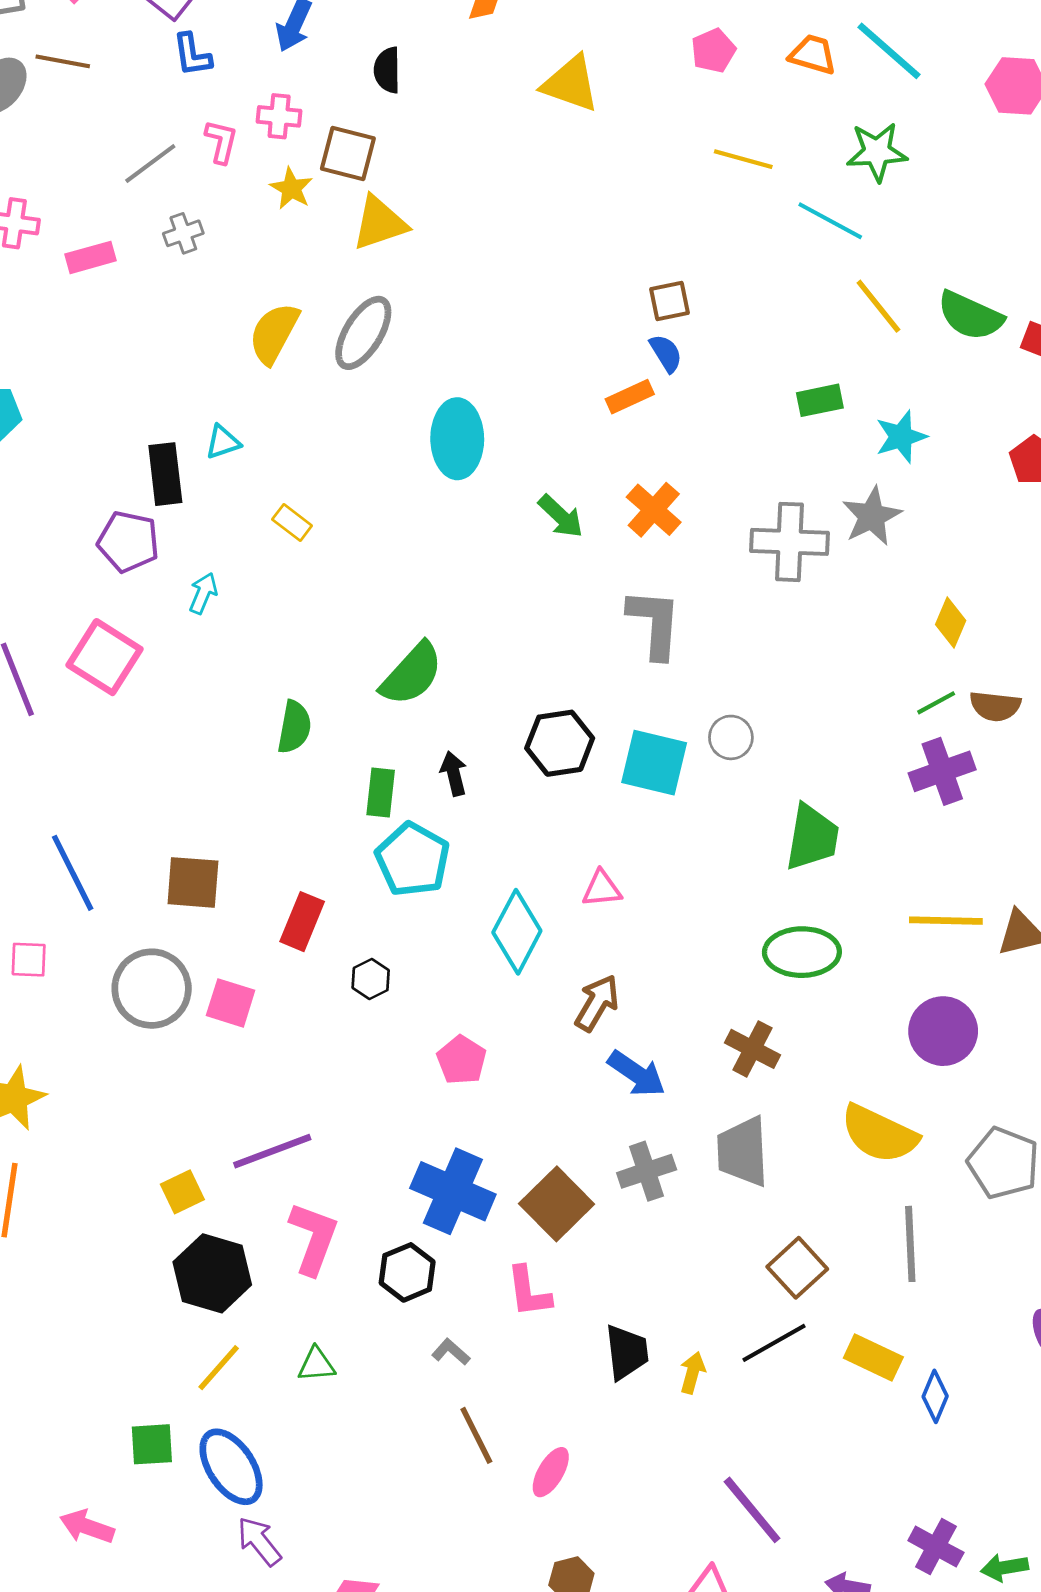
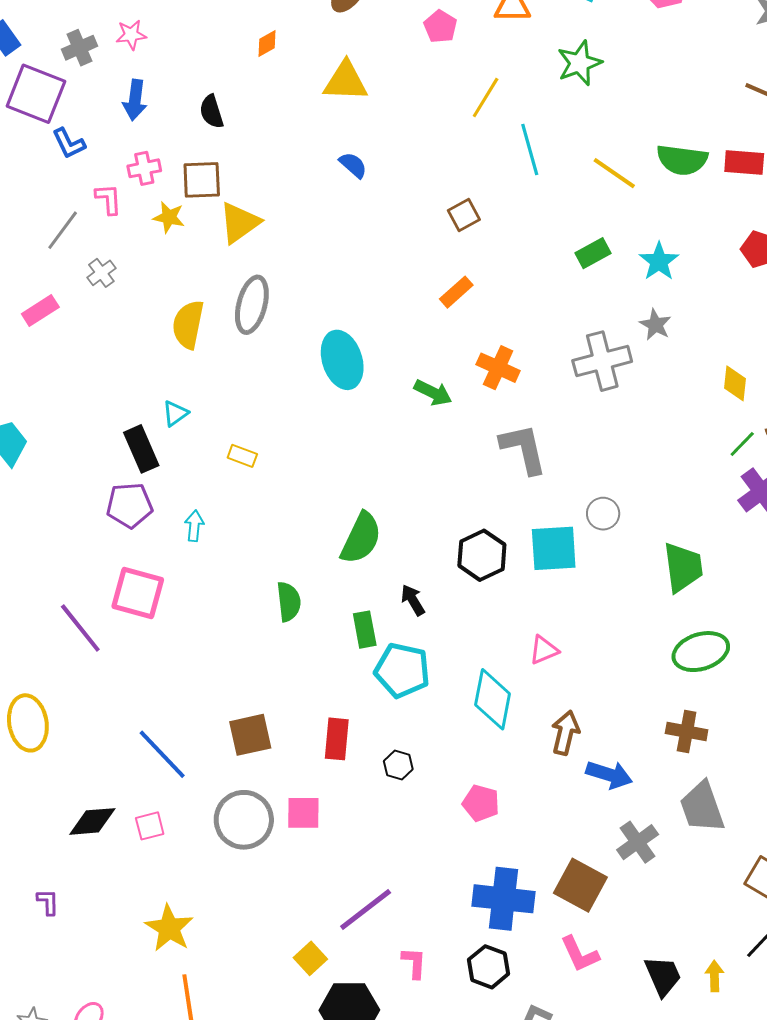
yellow line: (743, 159) -> (486, 97), turned -57
cyan line: (830, 221) -> (530, 149), moved, turned 63
blue semicircle: (666, 353) -> (353, 165), moved
gray star: (872, 516) -> (655, 325), size x0.7
pink L-shape: (313, 1238) -> (414, 963), size x0.6

